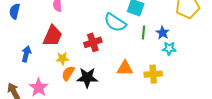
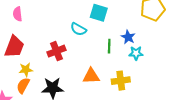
cyan semicircle: (115, 22) -> (78, 29), size x0.7
green line: (144, 32) -> (109, 46), moved
orange semicircle: (68, 73) -> (23, 85), moved

